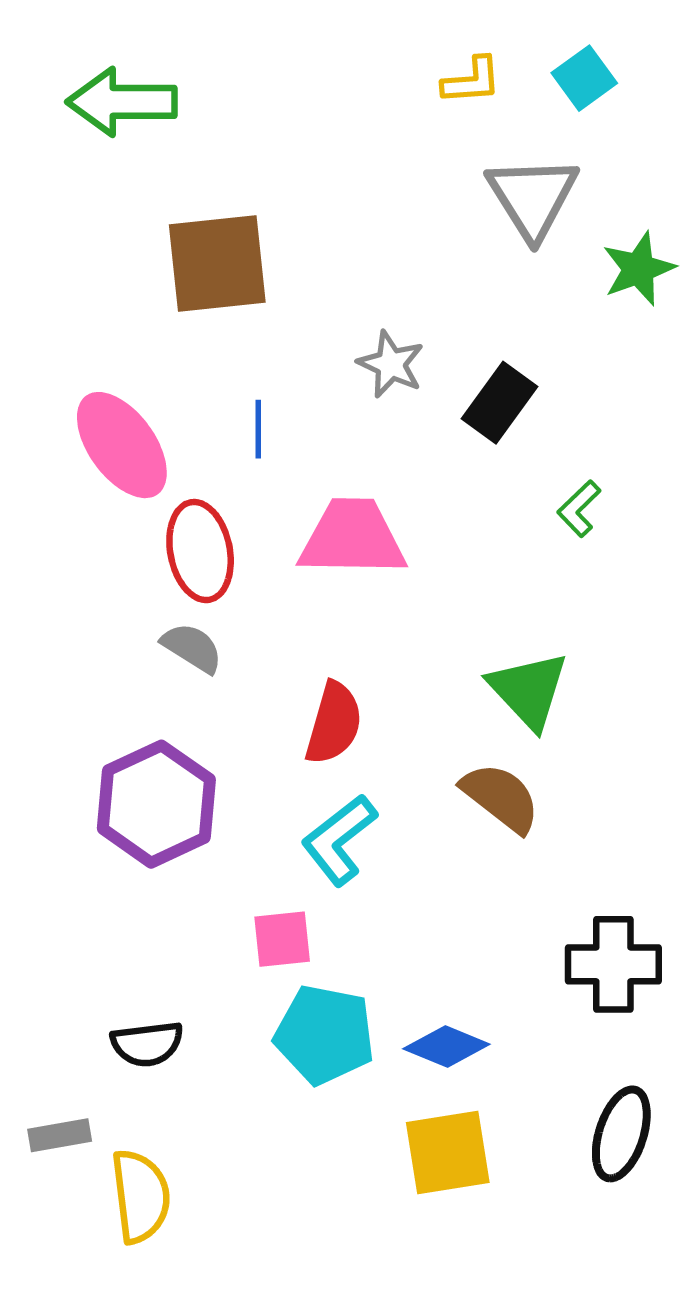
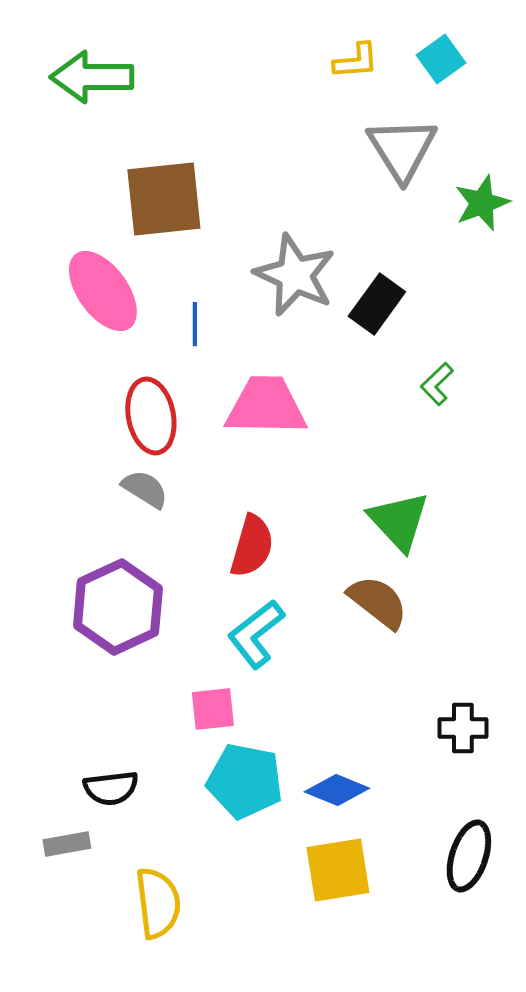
gray star: (391, 364) -> (295, 275), size x1.6
pink ellipse: (122, 445) -> (103, 291), moved
black cross: (613, 964) -> (463, 728), size x0.7
gray rectangle: (60, 1135) -> (67, 844), moved
yellow semicircle: (140, 1196) -> (158, 903), moved

